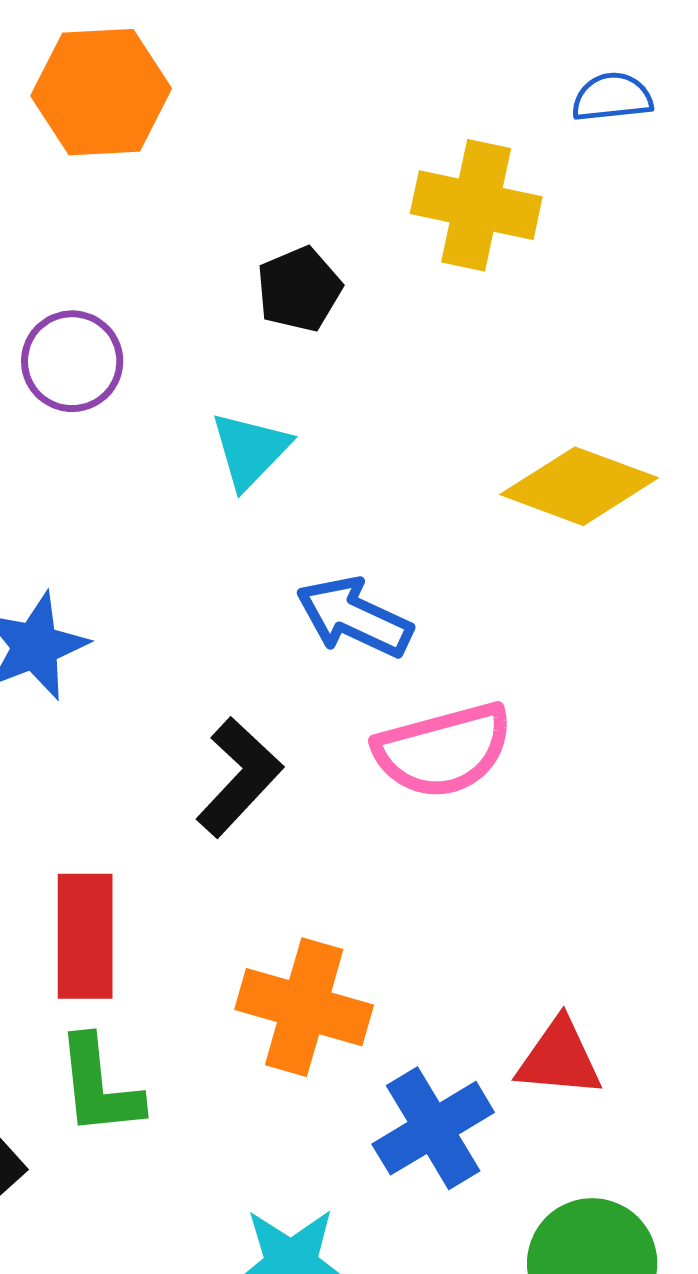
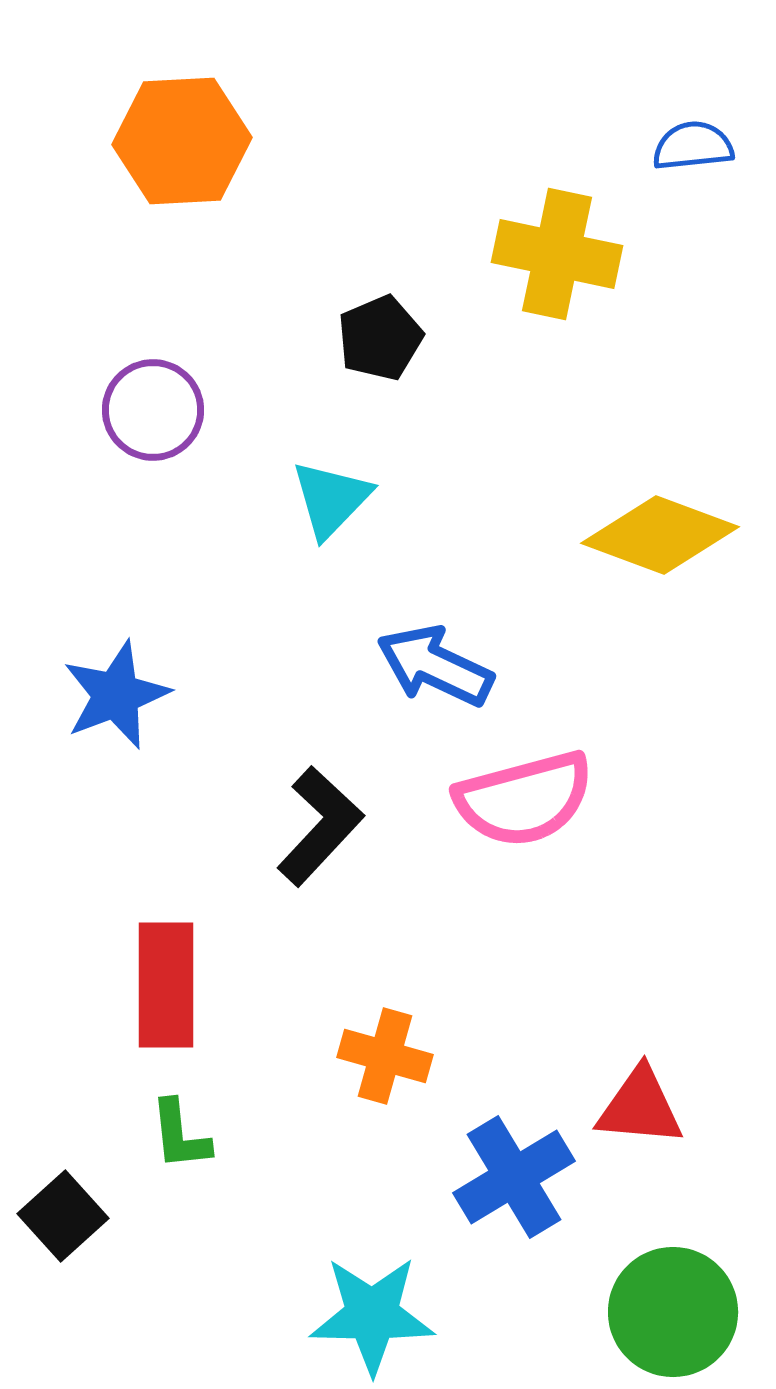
orange cross: (304, 1007) -> (385, 1056), size x0.7
green L-shape: (99, 1086) -> (180, 1135), size x0.7

